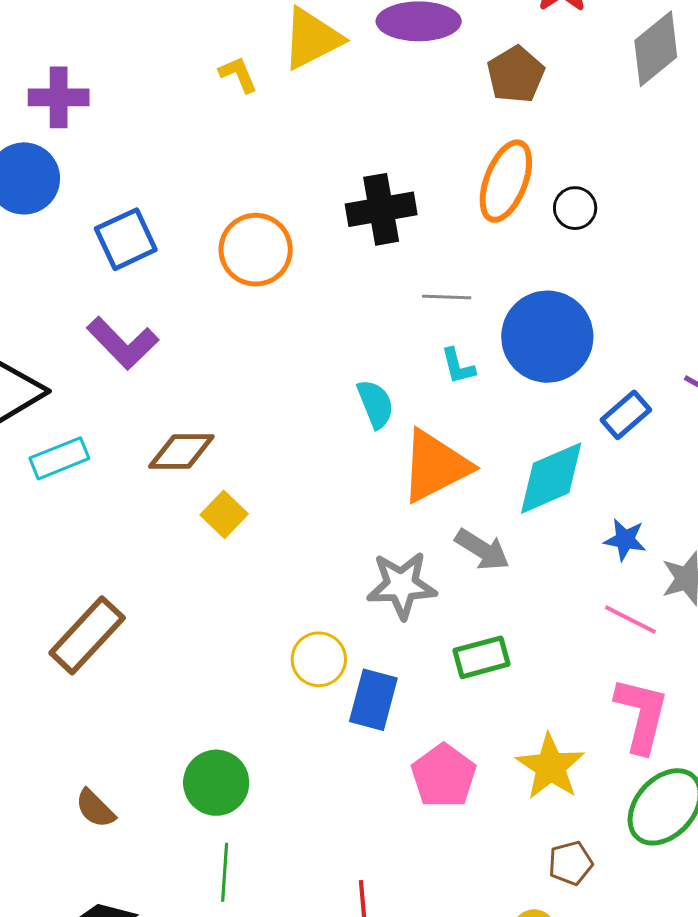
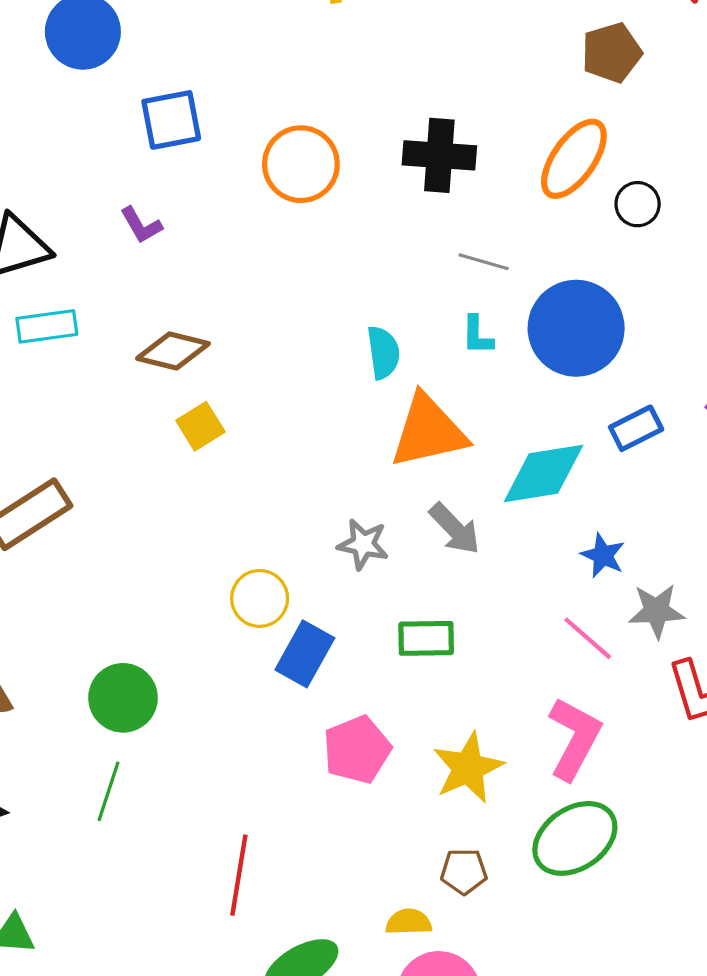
purple L-shape: (123, 343) -> (141, 225), size x0.6
gray star: (402, 585) -> (363, 544), size x0.7

